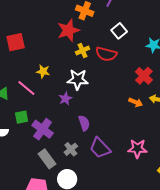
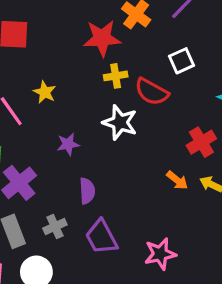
white star: (78, 80) -> (120, 122), moved
pink star: (137, 149) -> (160, 254), turned -30

